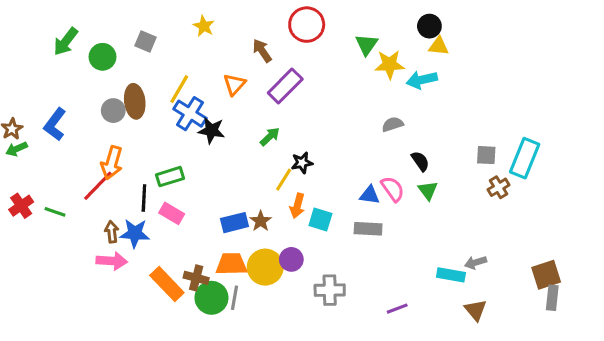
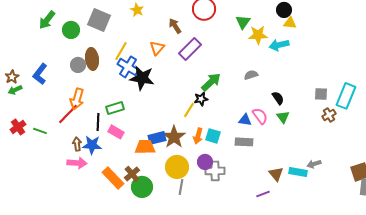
gray square: (145, 41) -> (99, 20), size x1.6
gray semicircle: (393, 124) -> (251, 75), moved
black star: (211, 130) -> (142, 78), size x1.4
green arrow: (270, 137) -> (211, 82), moved, size x1.5
orange arrow: (297, 206) -> (198, 136), moved
brown star: (261, 221) -> (174, 137), size x1.6
purple circle: (291, 259) -> (205, 162), moved
orange trapezoid: (231, 264) -> (145, 147), moved
brown cross: (196, 278) -> (132, 174), turned 35
gray cross: (330, 290) -> (215, 171), moved
gray line: (235, 298) -> (181, 187), moved
brown triangle: (476, 310) -> (276, 174), moved

